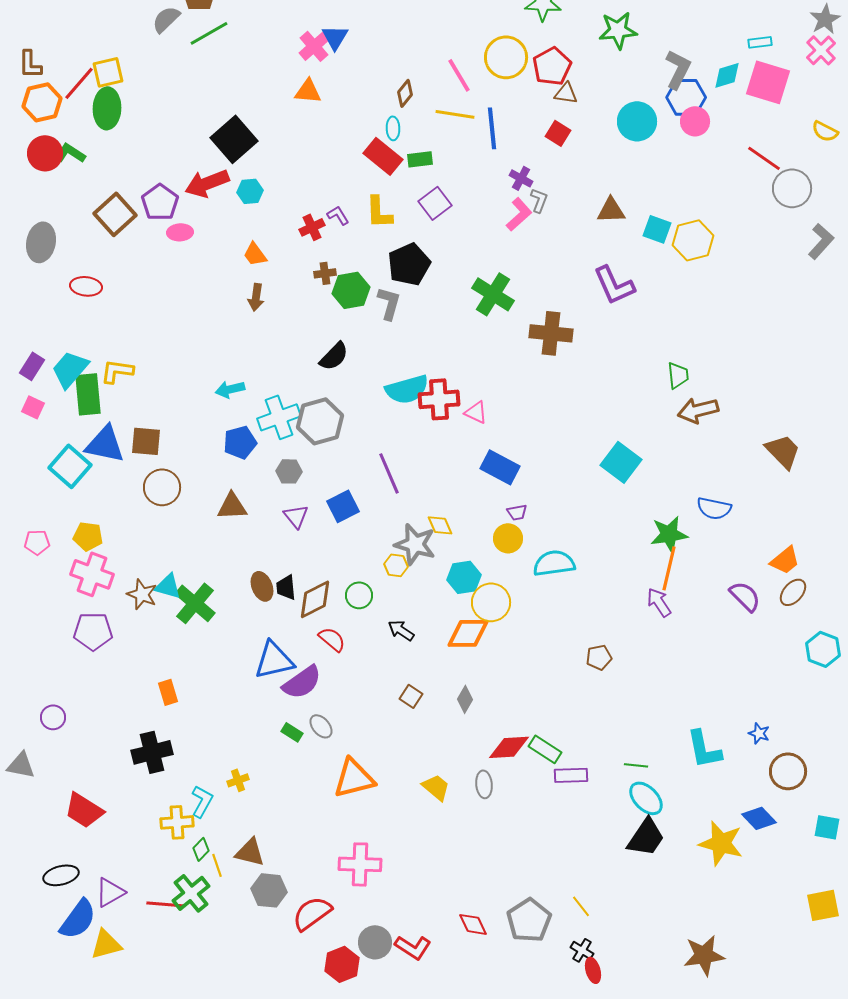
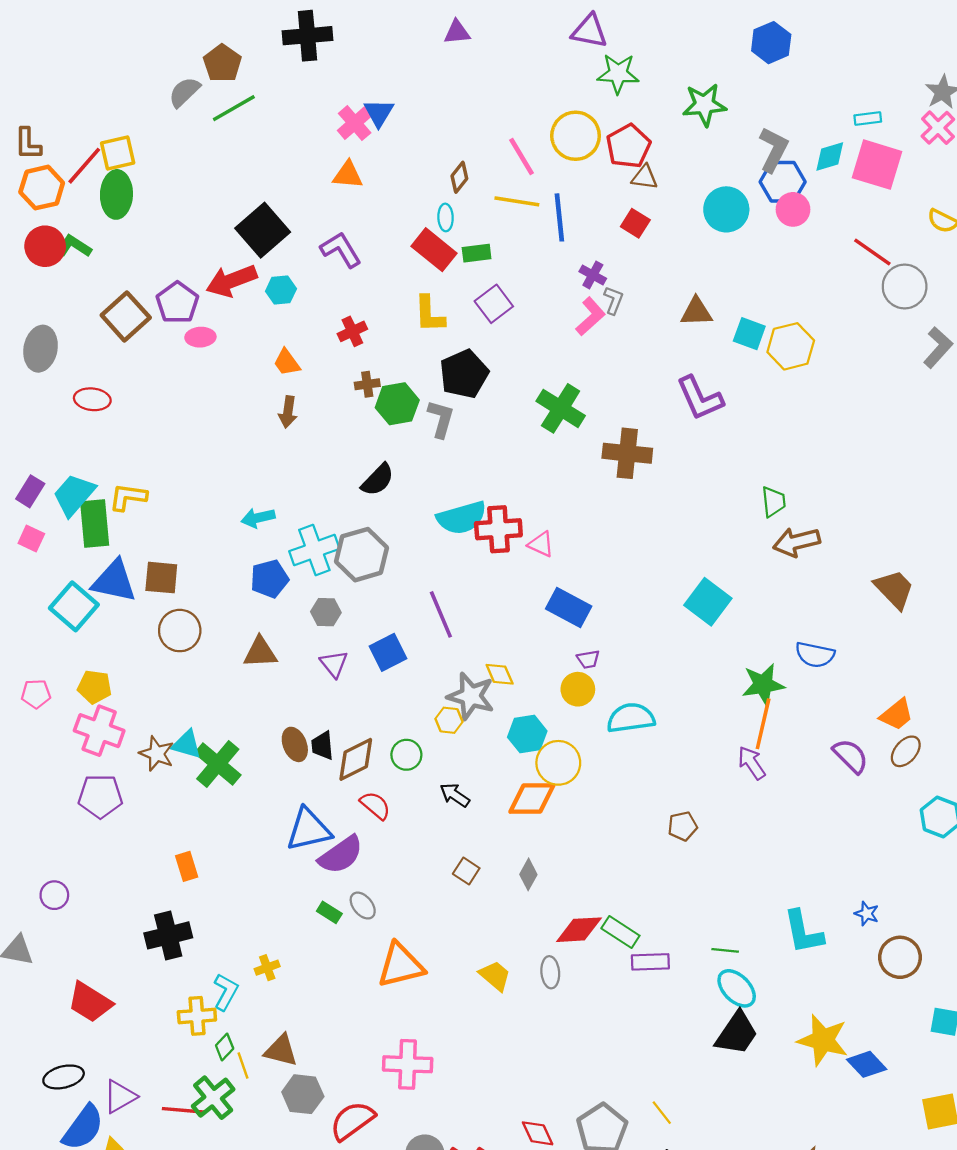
purple L-shape: (338, 215) -> (341, 250), moved, size x1.6
blue diamond: (759, 818) -> (867, 1064), moved

